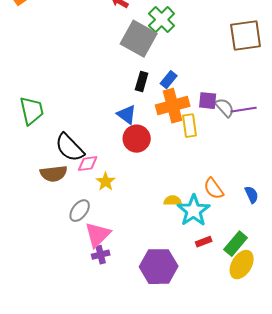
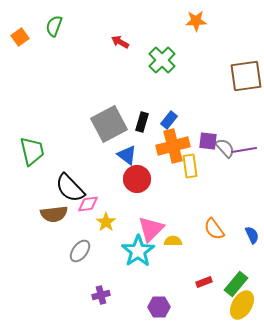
gray square: (139, 39) -> (109, 124), moved, turned 33
cyan star: (194, 211) -> (138, 251), moved
pink triangle: (98, 235) -> (151, 229), moved
purple hexagon: (159, 267) -> (159, 307), size x0.6

